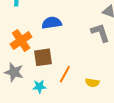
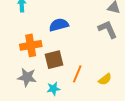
orange cross: (21, 40) -> (31, 45), turned 30
yellow semicircle: (92, 83) -> (105, 79), turned -40

